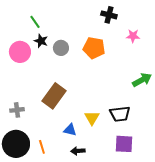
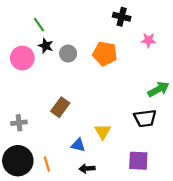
brown rectangle: (54, 96) -> (60, 107), size x0.7
black trapezoid: (120, 114) -> (145, 118), moved

